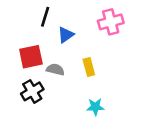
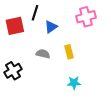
red square: (31, 57) -> (15, 26), moved
black cross: (32, 91) -> (13, 71), moved

